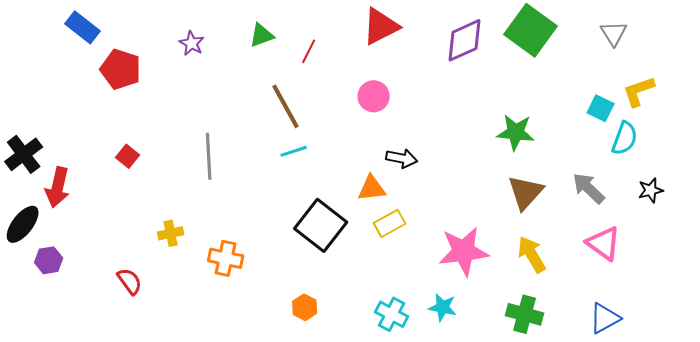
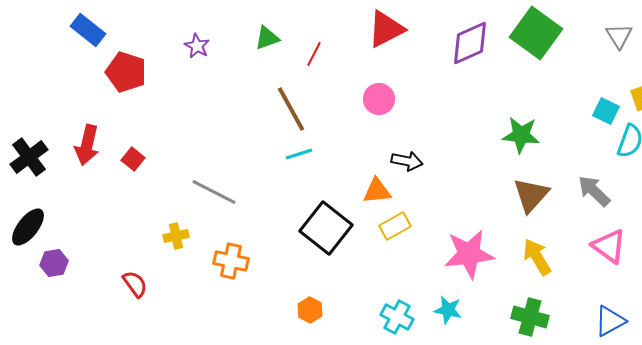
gray line: (209, 156) -> (214, 192), moved, turned -60
red arrow: (58, 187) -> (87, 145), moved

